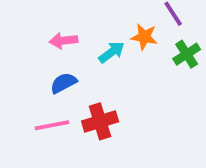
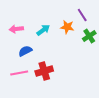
pink arrow: (63, 41) -> (16, 29), moved
cyan arrow: (112, 52) -> (43, 30), moved

